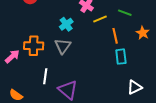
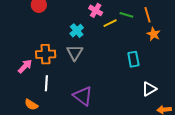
green line: (125, 13) -> (126, 15), moved
orange line: (115, 36) -> (147, 15), moved
white line: (45, 76) -> (46, 83), moved

